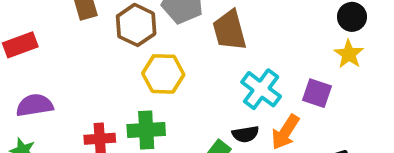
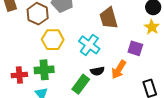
brown trapezoid: (230, 30) -> (109, 18), moved
cyan cross: (261, 89) -> (89, 45), moved

